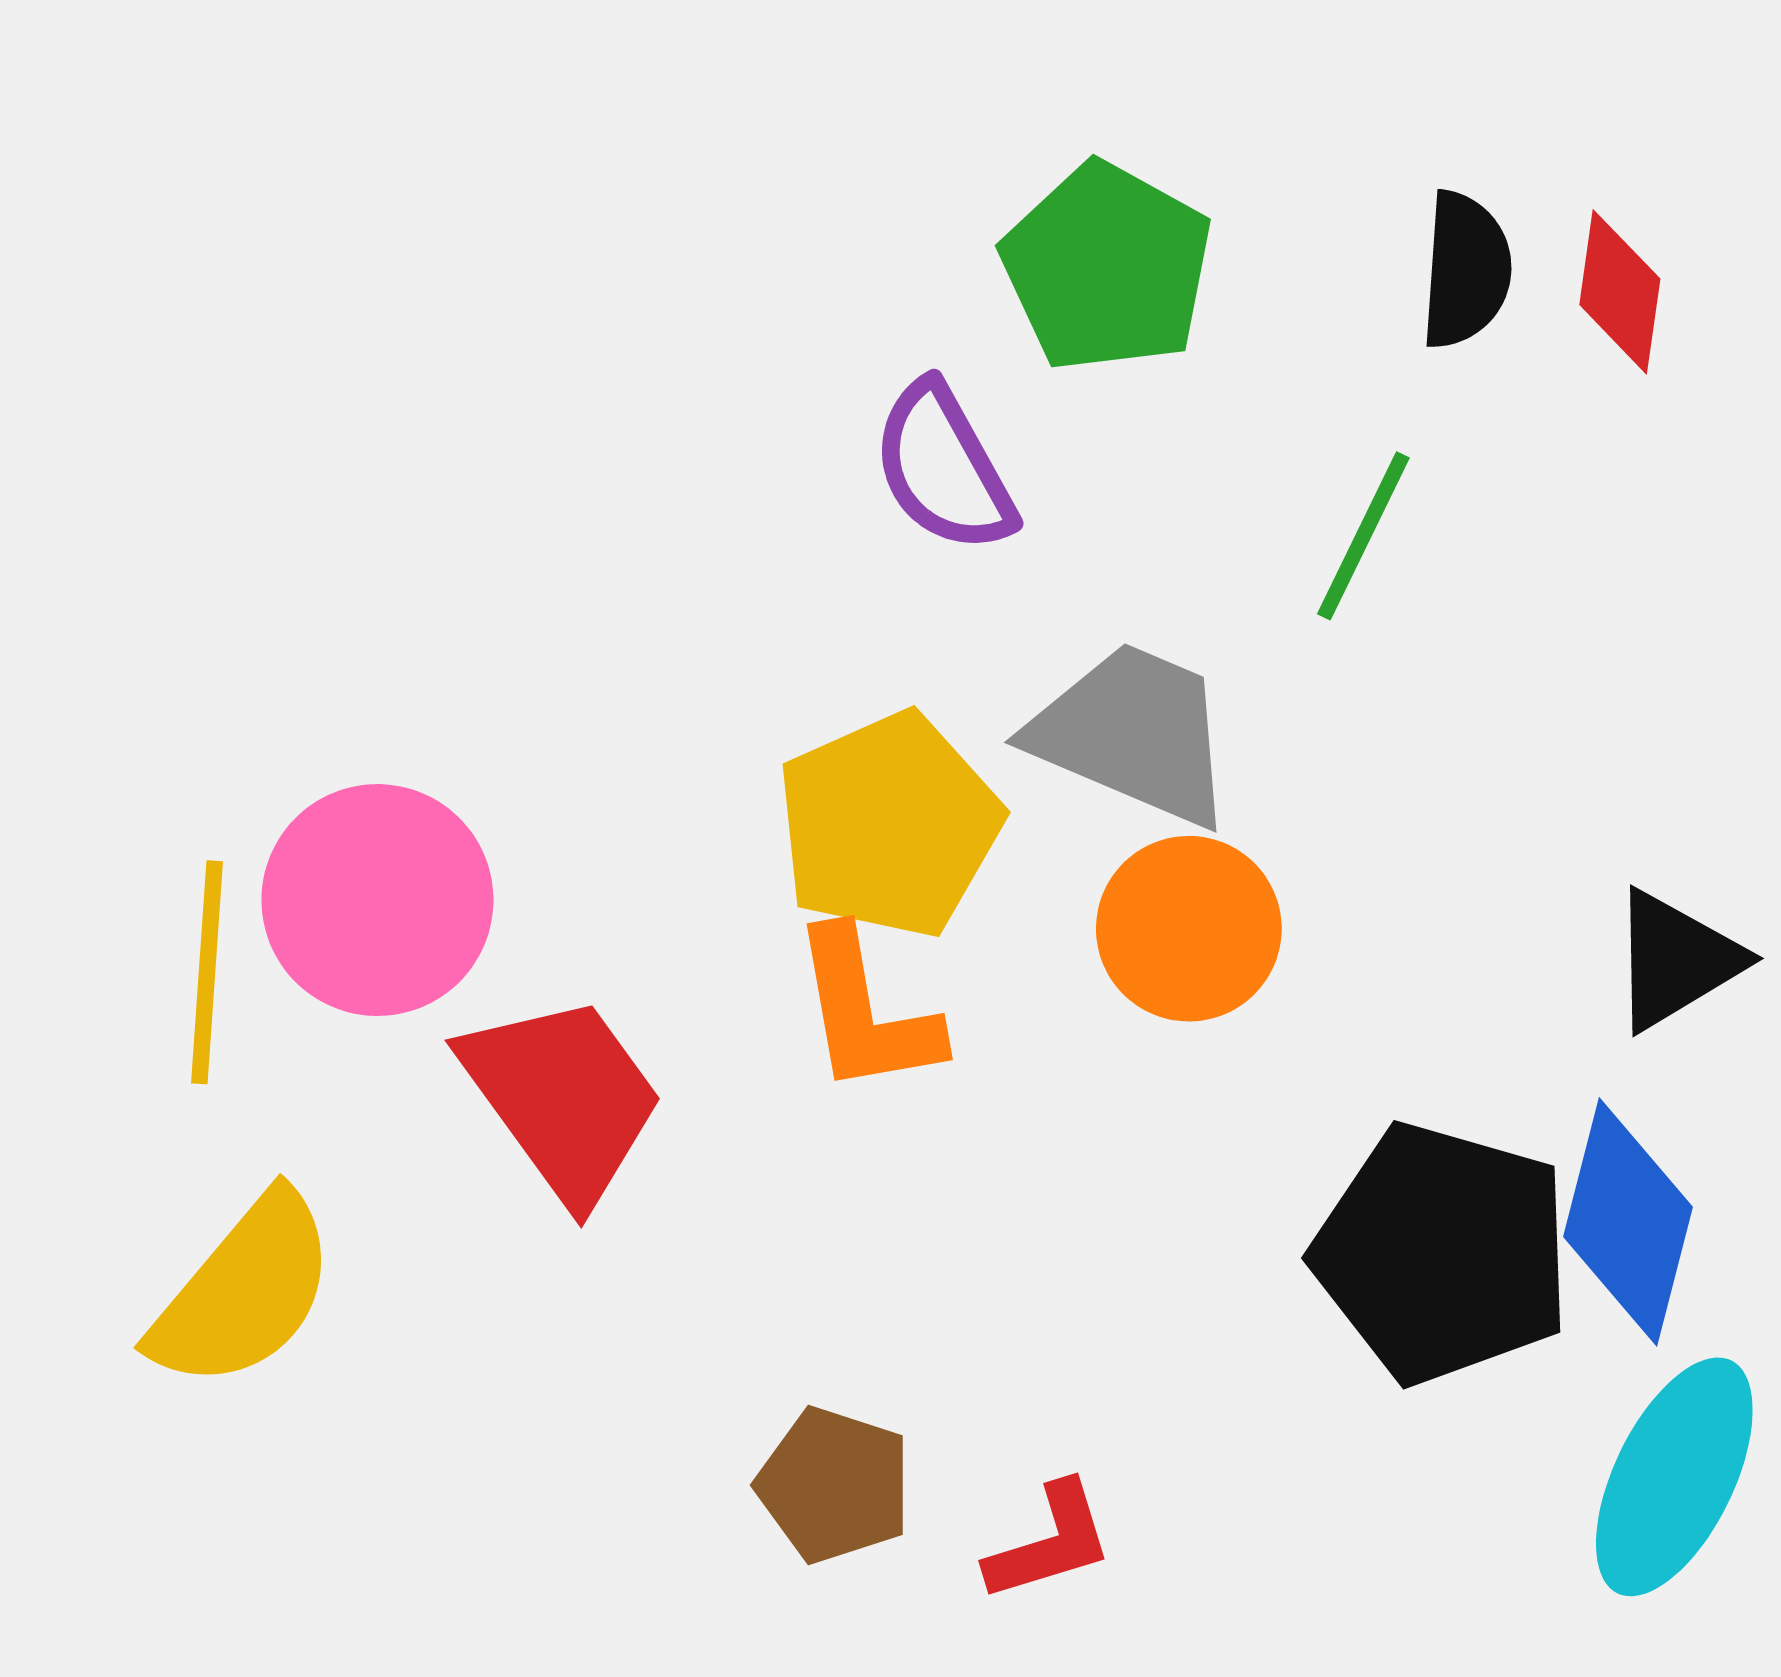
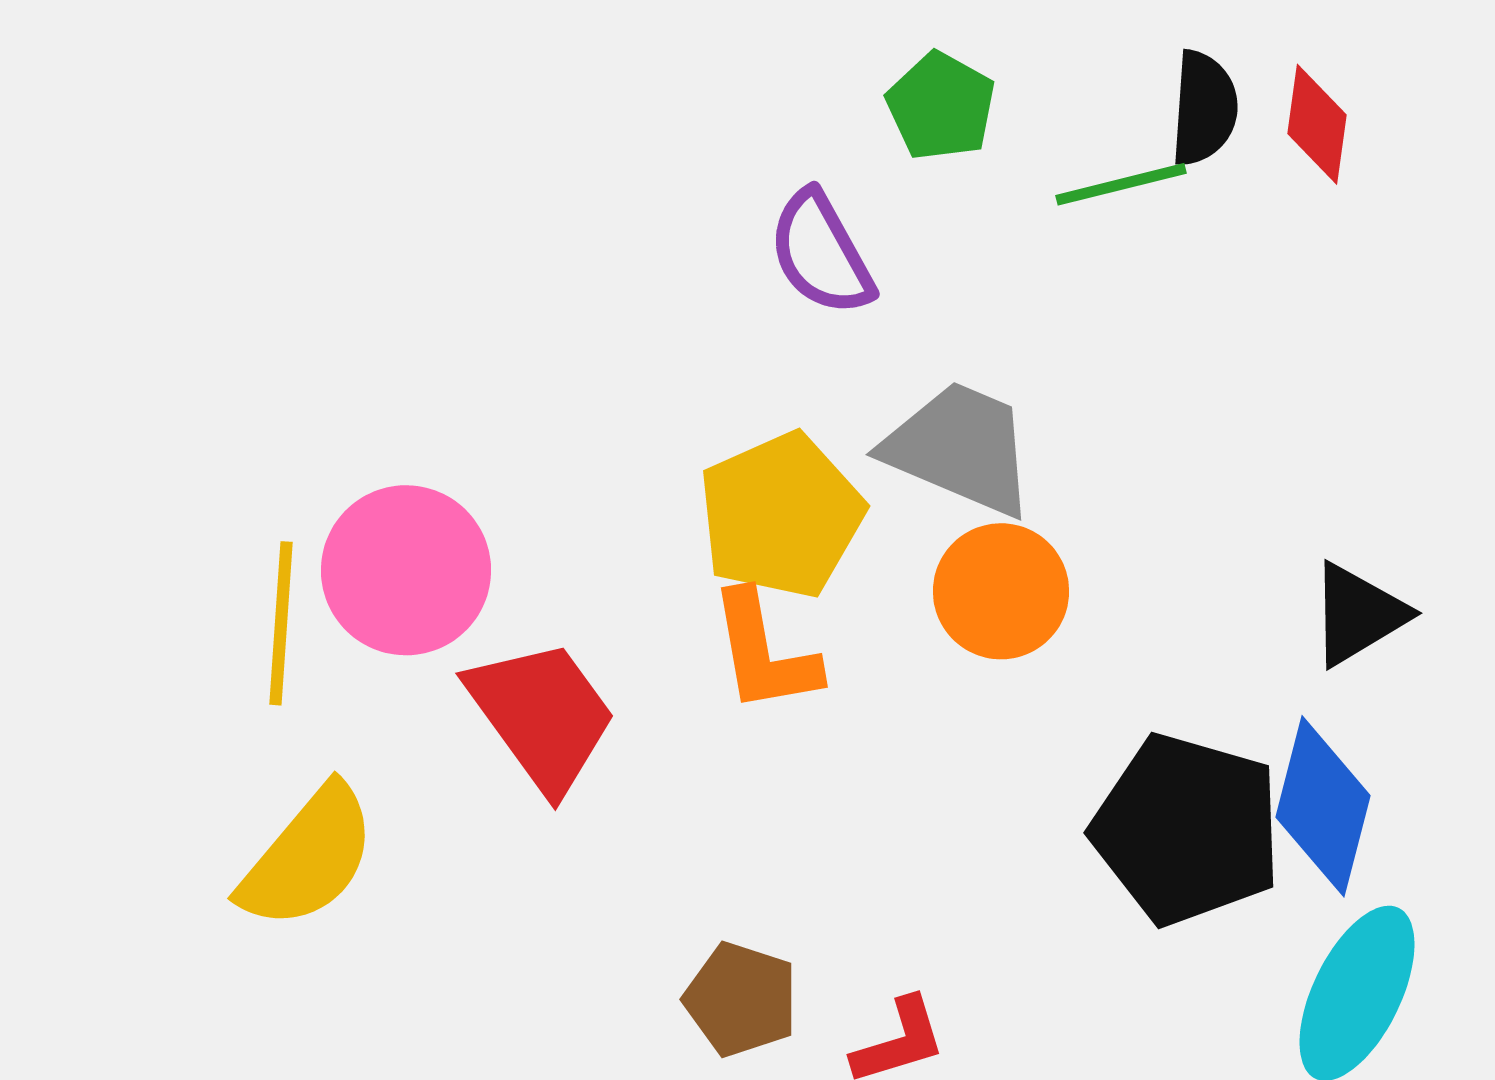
green pentagon: (1107, 267) -> (941, 106), size x0.7
green line: (1363, 536) -> (1121, 184), moved, turned 50

